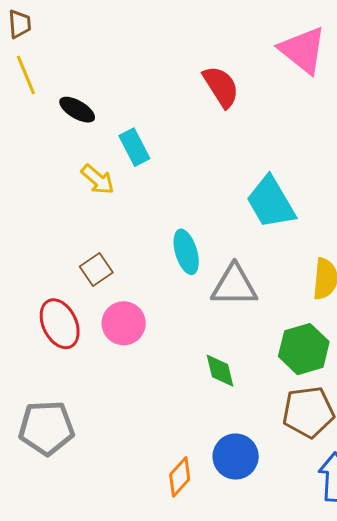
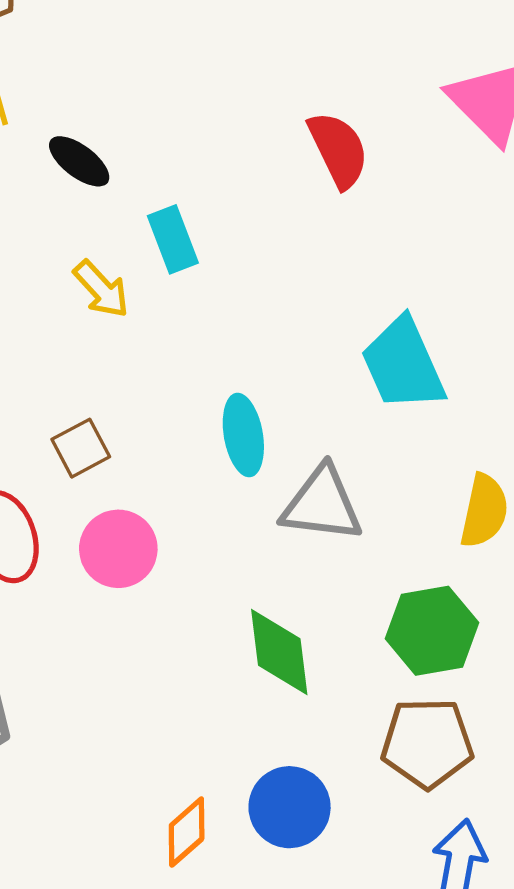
green diamond: (220, 371) -> (279, 652), size x1.4

